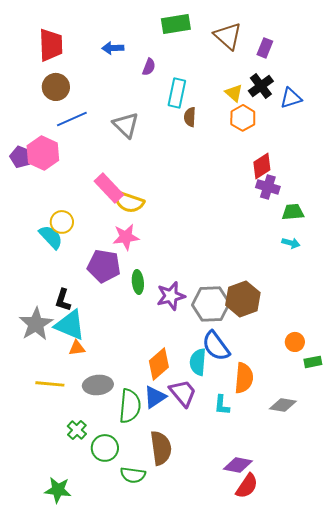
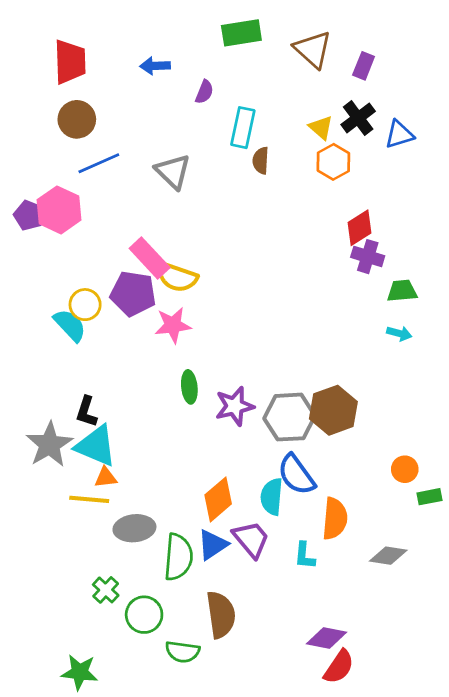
purple pentagon: (104, 266) -> (133, 294), moved
yellow line: (50, 384) -> (89, 499), moved

